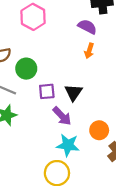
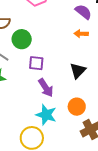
orange arrow: (89, 51) -> (81, 34), turned 64
black triangle: (73, 93) -> (78, 71), moved

